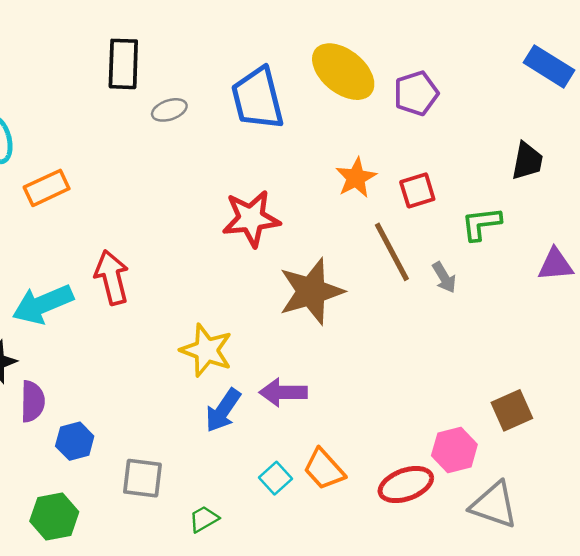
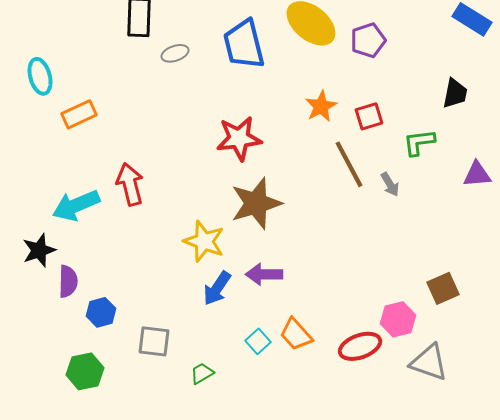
brown star: (311, 291) -> (256, 203), moved

